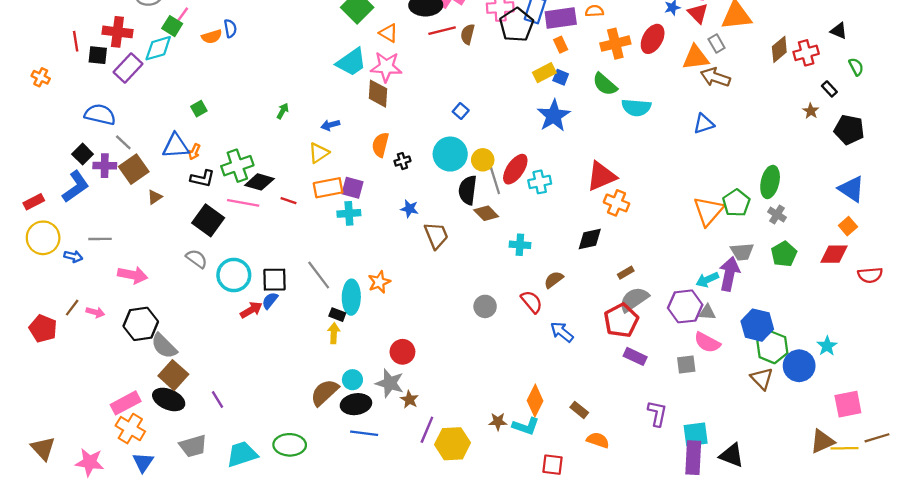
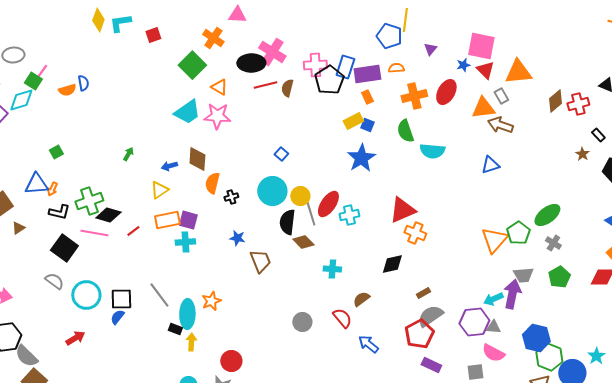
green semicircle: (605, 84) -> (405, 131), turned 30
brown diamond: (378, 94) -> (197, 159), moved
green ellipse: (770, 182) -> (547, 215), turned 40
red line: (288, 201) -> (133, 231), turned -56
red arrow: (251, 310) -> (75, 338), moved
yellow arrow: (334, 333) -> (191, 342), moved

